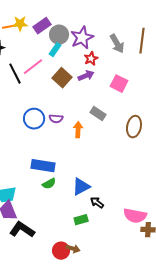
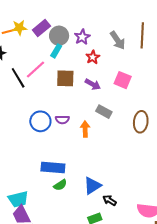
purple star: (82, 38) -> (82, 37), size x0.7
purple arrow: (86, 76) -> (93, 84), moved, turned 56
brown square: (62, 78) -> (65, 78), turned -36

